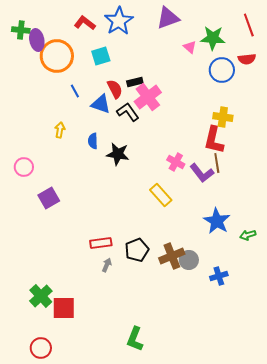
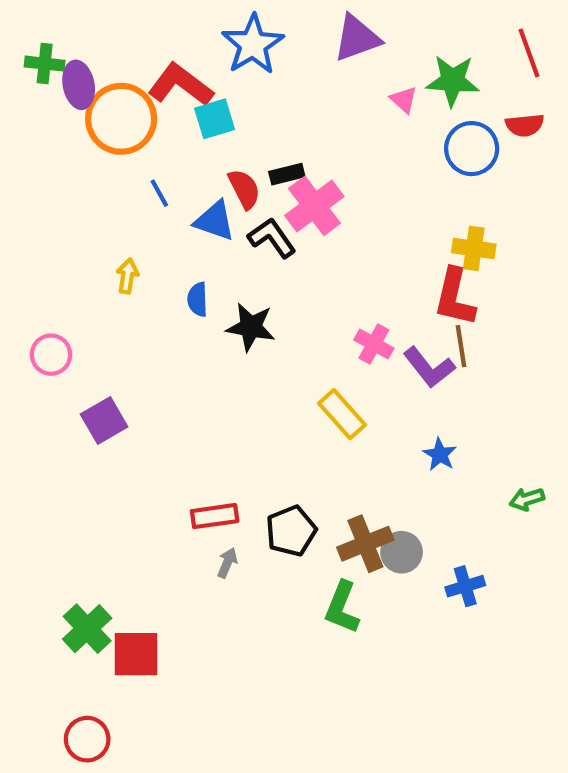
red L-shape: (85, 23) -> (181, 85), moved, size x1.4
blue star: (217, 221) -> (440, 454), moved, size x0.6
green L-shape: (135, 339) -> (342, 607), moved

